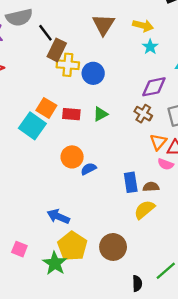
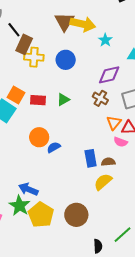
yellow arrow: (143, 26) -> (83, 24), moved, size x1.4
blue circle: (93, 73) -> (66, 60), moved
green star: (55, 263) -> (19, 206), moved

